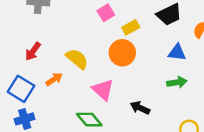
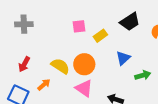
pink square: (106, 13) -> (79, 26), turned 32
blue triangle: (177, 52) -> (123, 58), moved, turned -42
orange circle: (122, 53) -> (84, 64), moved

